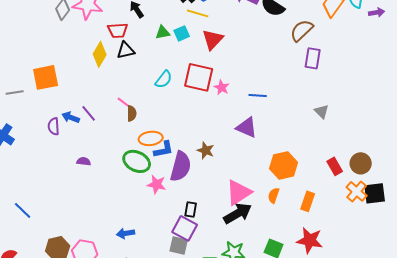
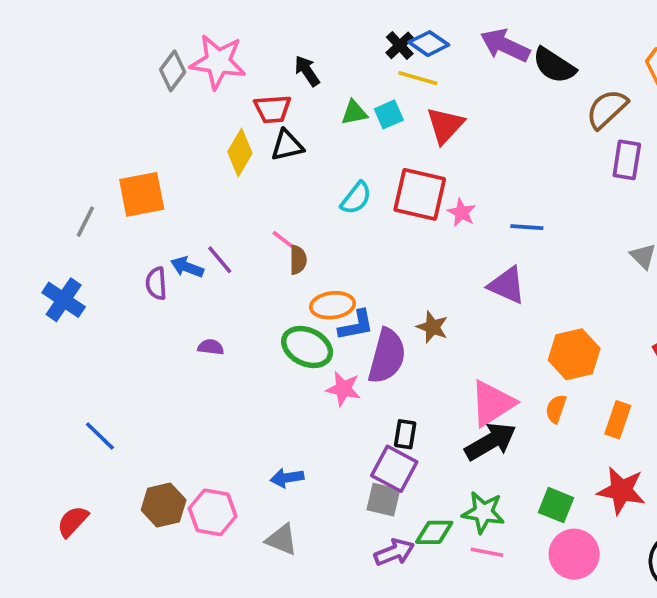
gray line: (15, 92) -> (85, 222), turned -54

